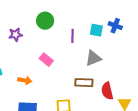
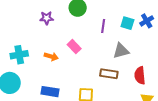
blue cross: (115, 26) -> (147, 21), turned 32
orange arrow: (25, 80) -> (51, 57), moved
red semicircle: (107, 91) -> (140, 75), moved

